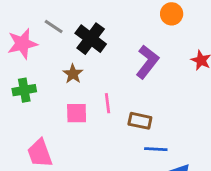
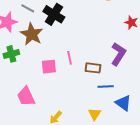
purple L-shape: (147, 62) -> (118, 54), moved
brown star: (73, 74) -> (32, 34), moved, size x1.6

